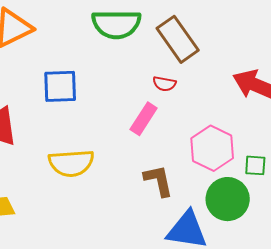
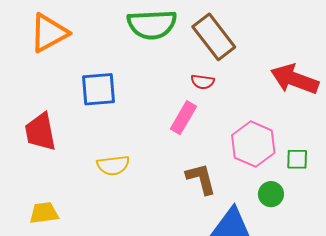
yellow semicircle: (71, 163) -> (113, 165), size x0.7
green circle: (228, 199) -> (271, 194), size x0.6

